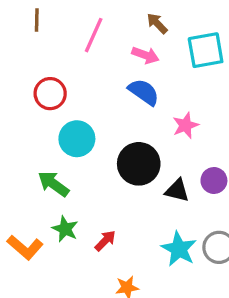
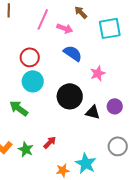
pink arrow: (145, 55) -> (65, 28), moved
red circle: (50, 94) -> (30, 57), moved
green star: (65, 229) -> (26, 149), moved
cyan star: (179, 249) -> (86, 163), moved

